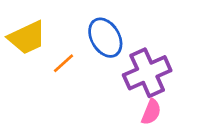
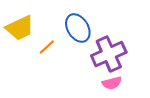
pink semicircle: (151, 112) -> (112, 83), turned 54

